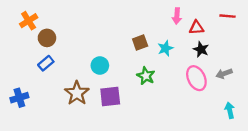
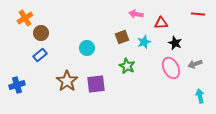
pink arrow: (177, 16) -> (136, 14), moved, turned 96
red triangle: (196, 28) -> (161, 23), moved
cyan circle: (100, 66) -> (87, 48), moved

